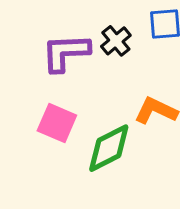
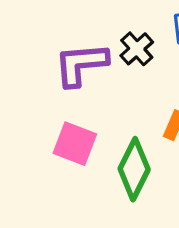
green diamond: (109, 148) -> (134, 169), turned -34

